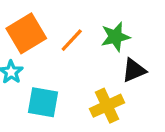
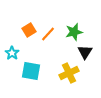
orange square: (26, 33) -> (29, 30), moved, size x0.6
black triangle: (134, 70) -> (85, 52), turned -35

